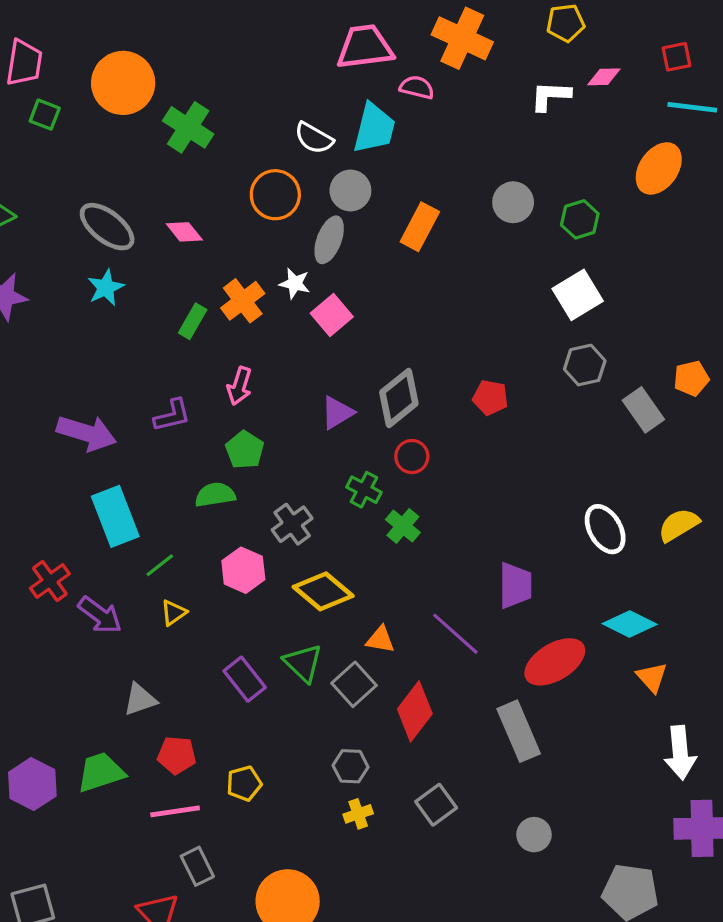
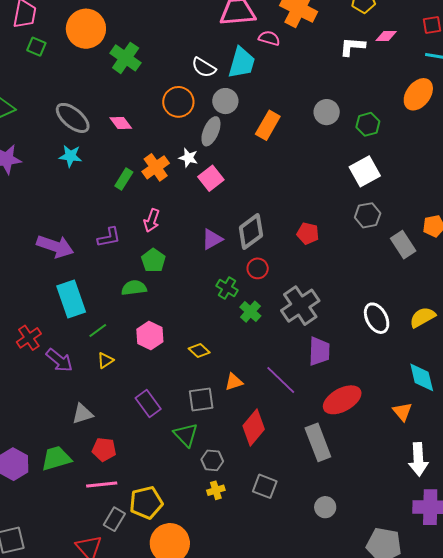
cyan star: (106, 288) -> (70, 156), turned 30
gray cross: (292, 524) -> (300, 306), moved, size x1.5
yellow diamond: (323, 591) -> (199, 351), size x0.6
cyan diamond: (630, 624) -> (422, 377), moved, turned 48
orange triangle: (380, 640) -> (234, 382), turned -30
green triangle: (303, 663) -> (186, 435), moved
gray square: (354, 684) -> (201, 400), moved, turned 32
yellow pentagon: (244, 783) -> (146, 503), moved, size x1.5
gray square: (436, 805) -> (265, 486), turned -35
gray rectangle: (197, 866) -> (114, 519), turned 55

